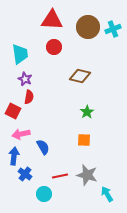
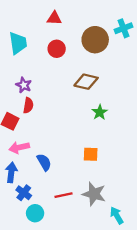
red triangle: (52, 20) -> (54, 18), size x0.6
brown circle: (88, 27) -> (95, 40), moved
cyan trapezoid: (20, 54) -> (18, 43), moved
green star: (87, 112) -> (100, 112), moved
cyan circle: (44, 194) -> (35, 213), moved

